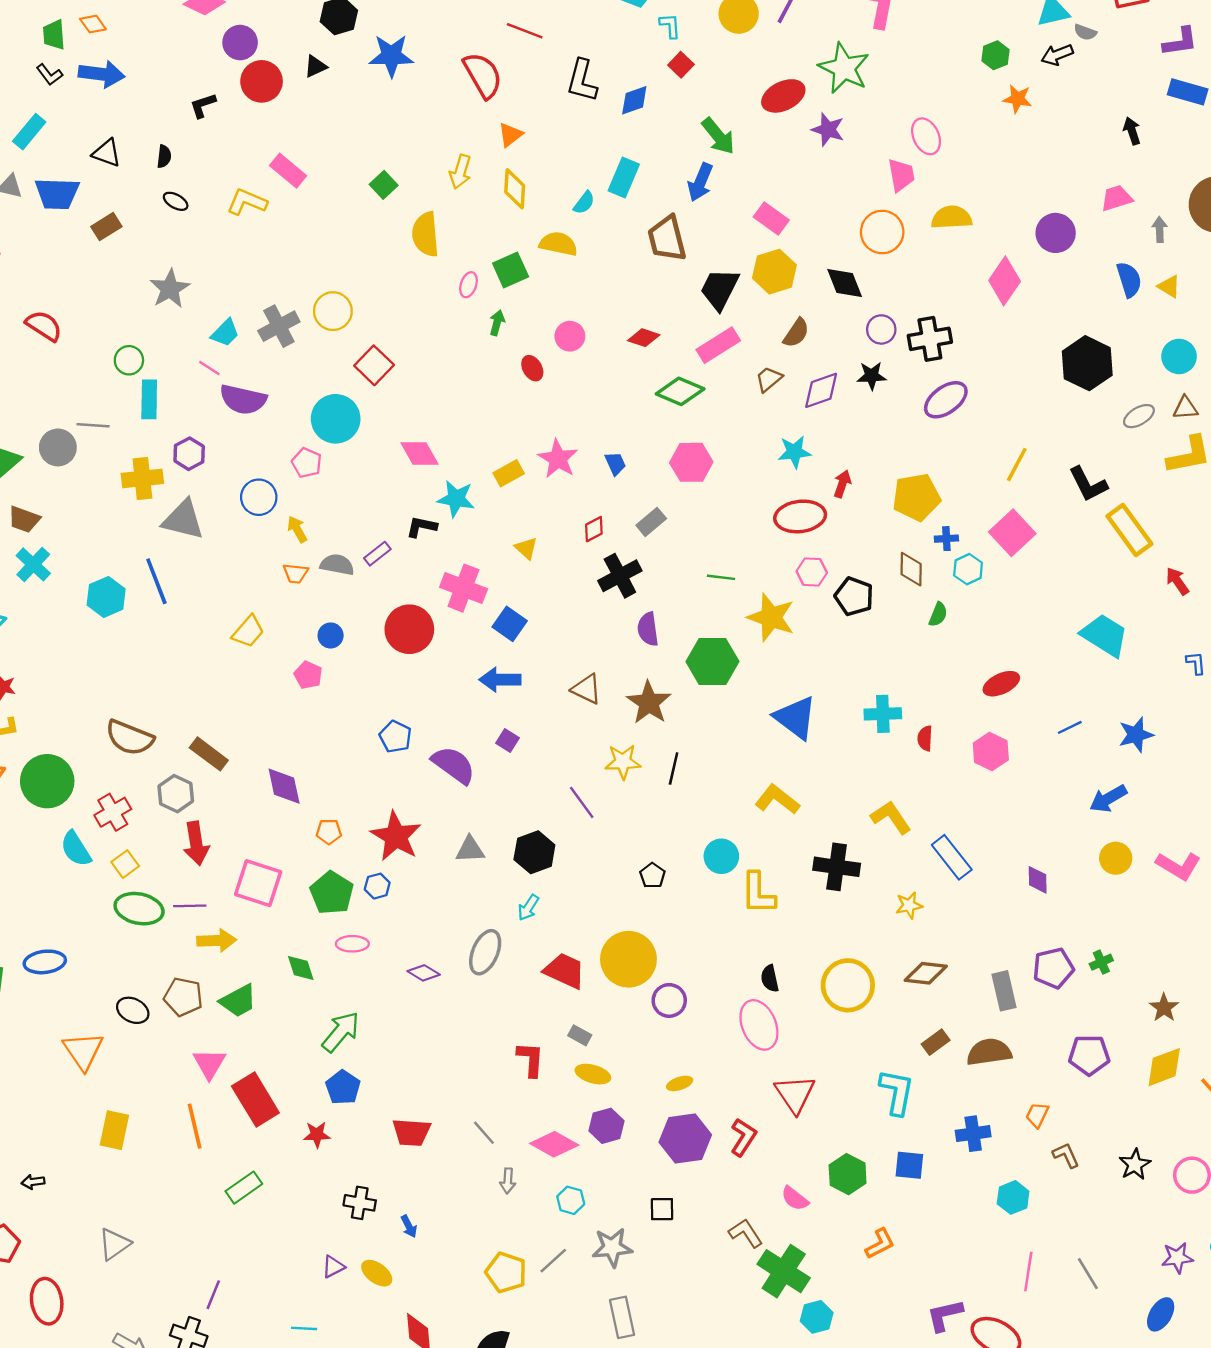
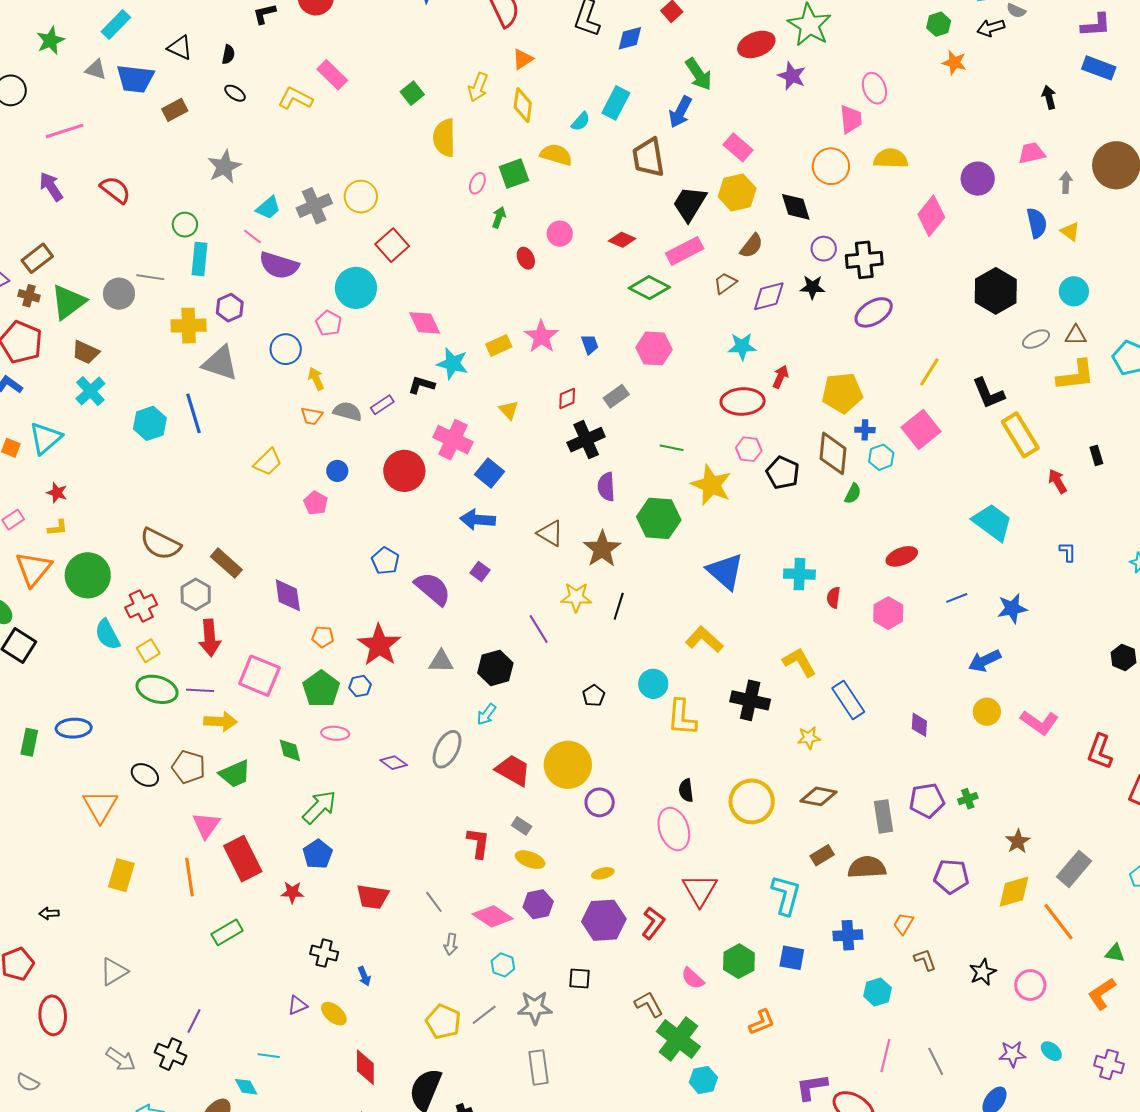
brown diamond: (911, 569) -> (833, 453), size x1.4

